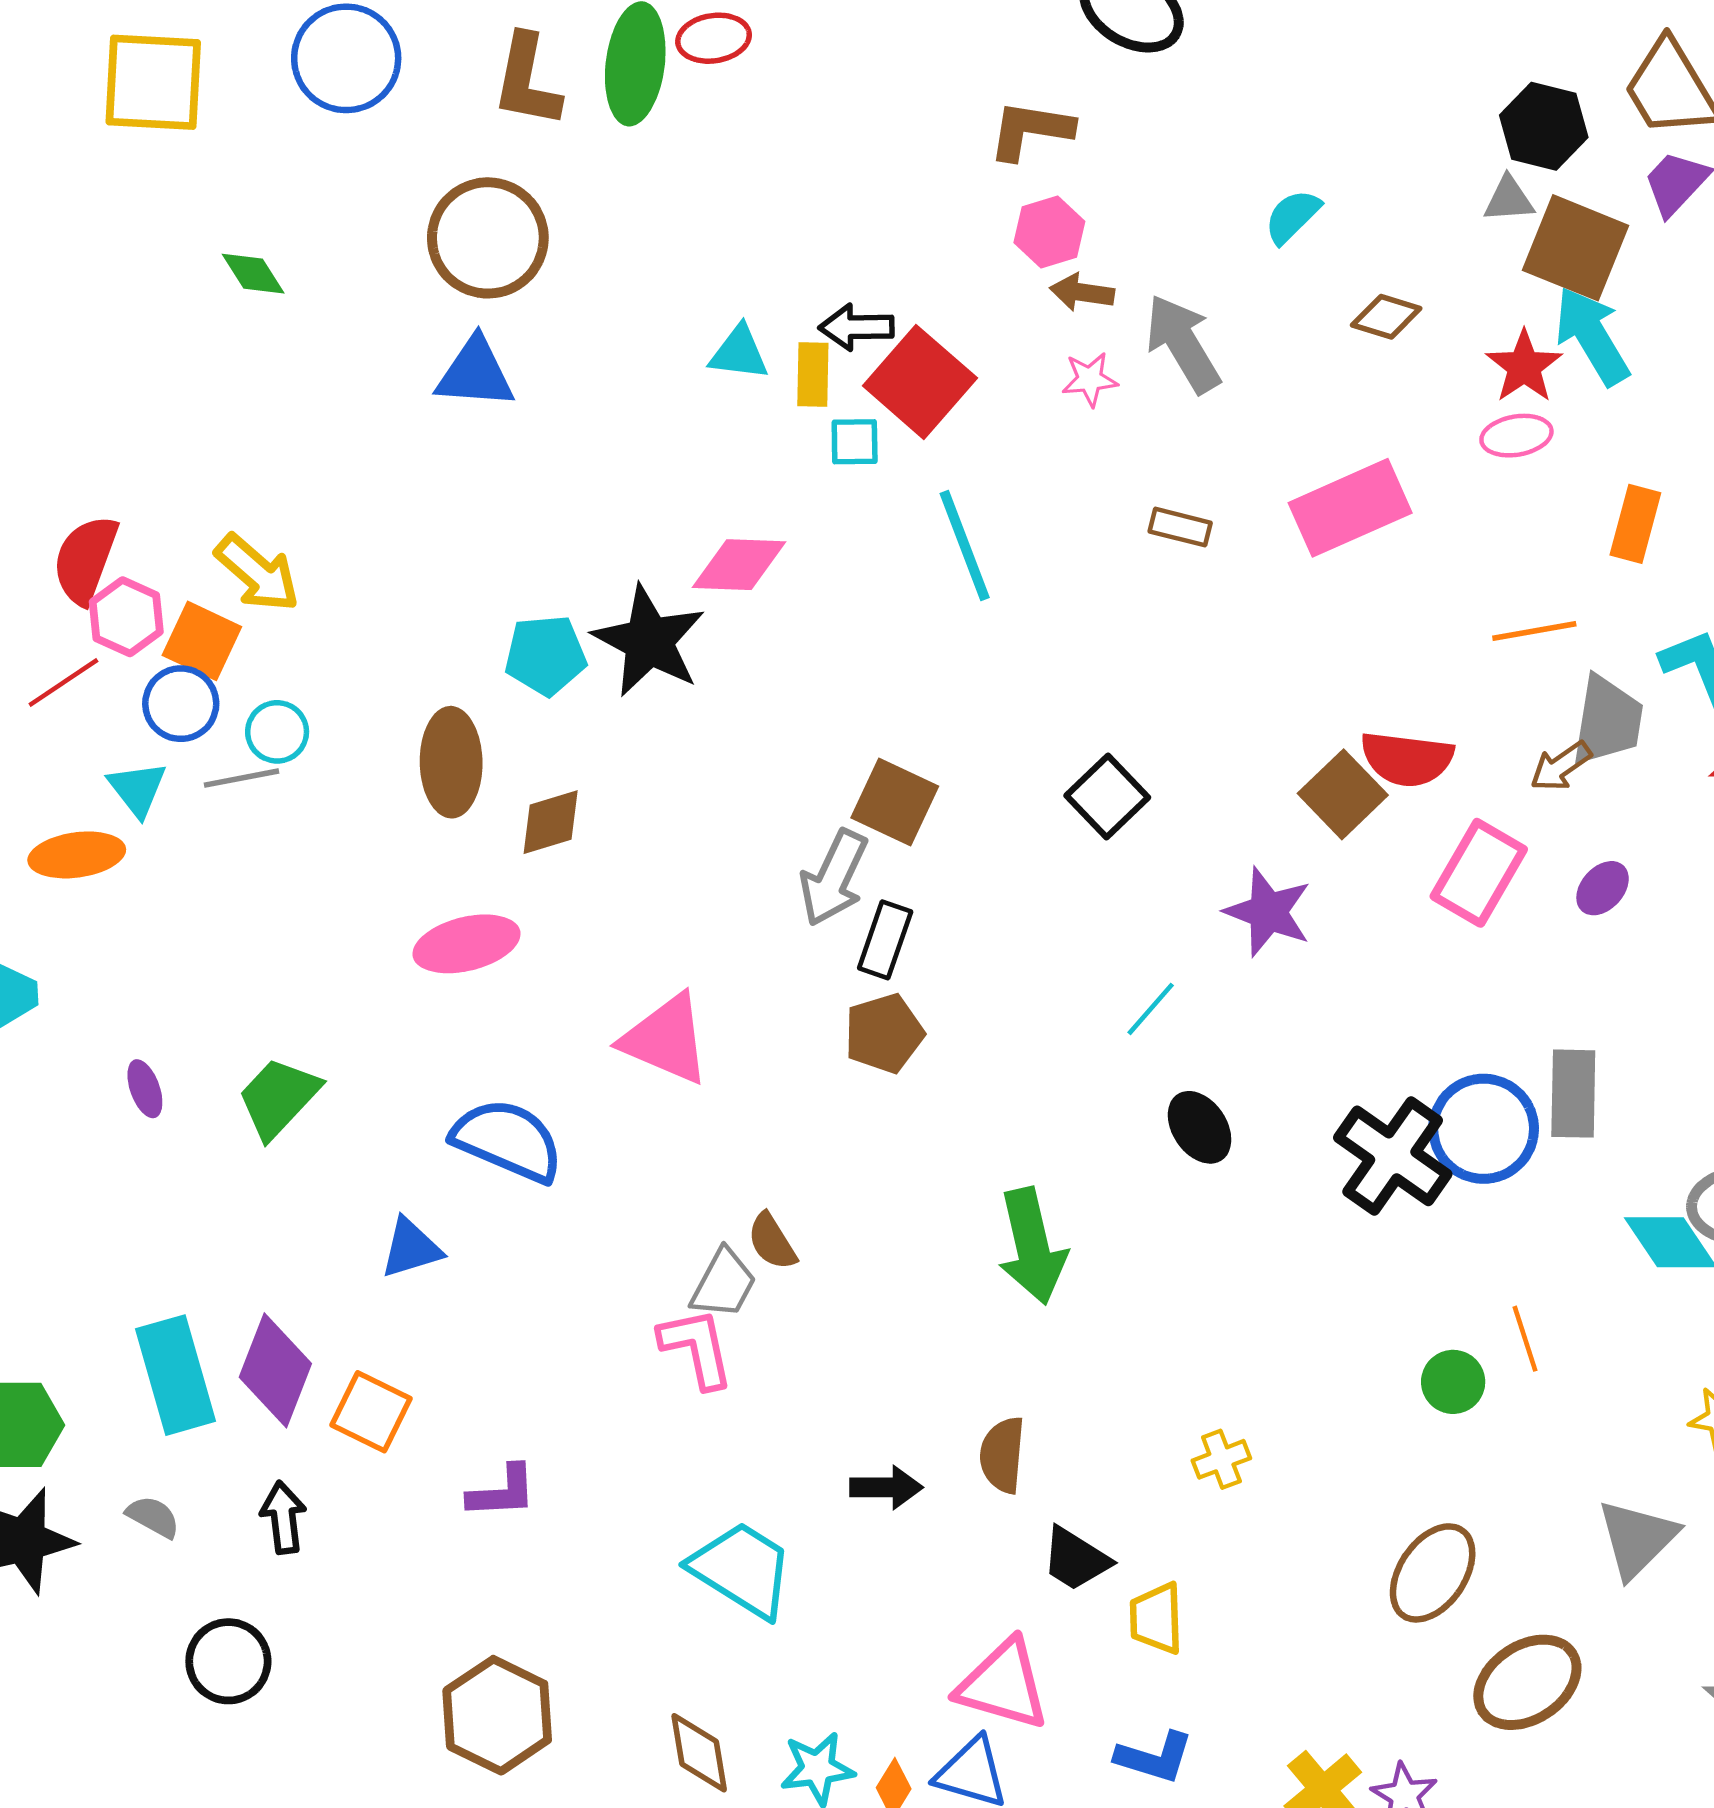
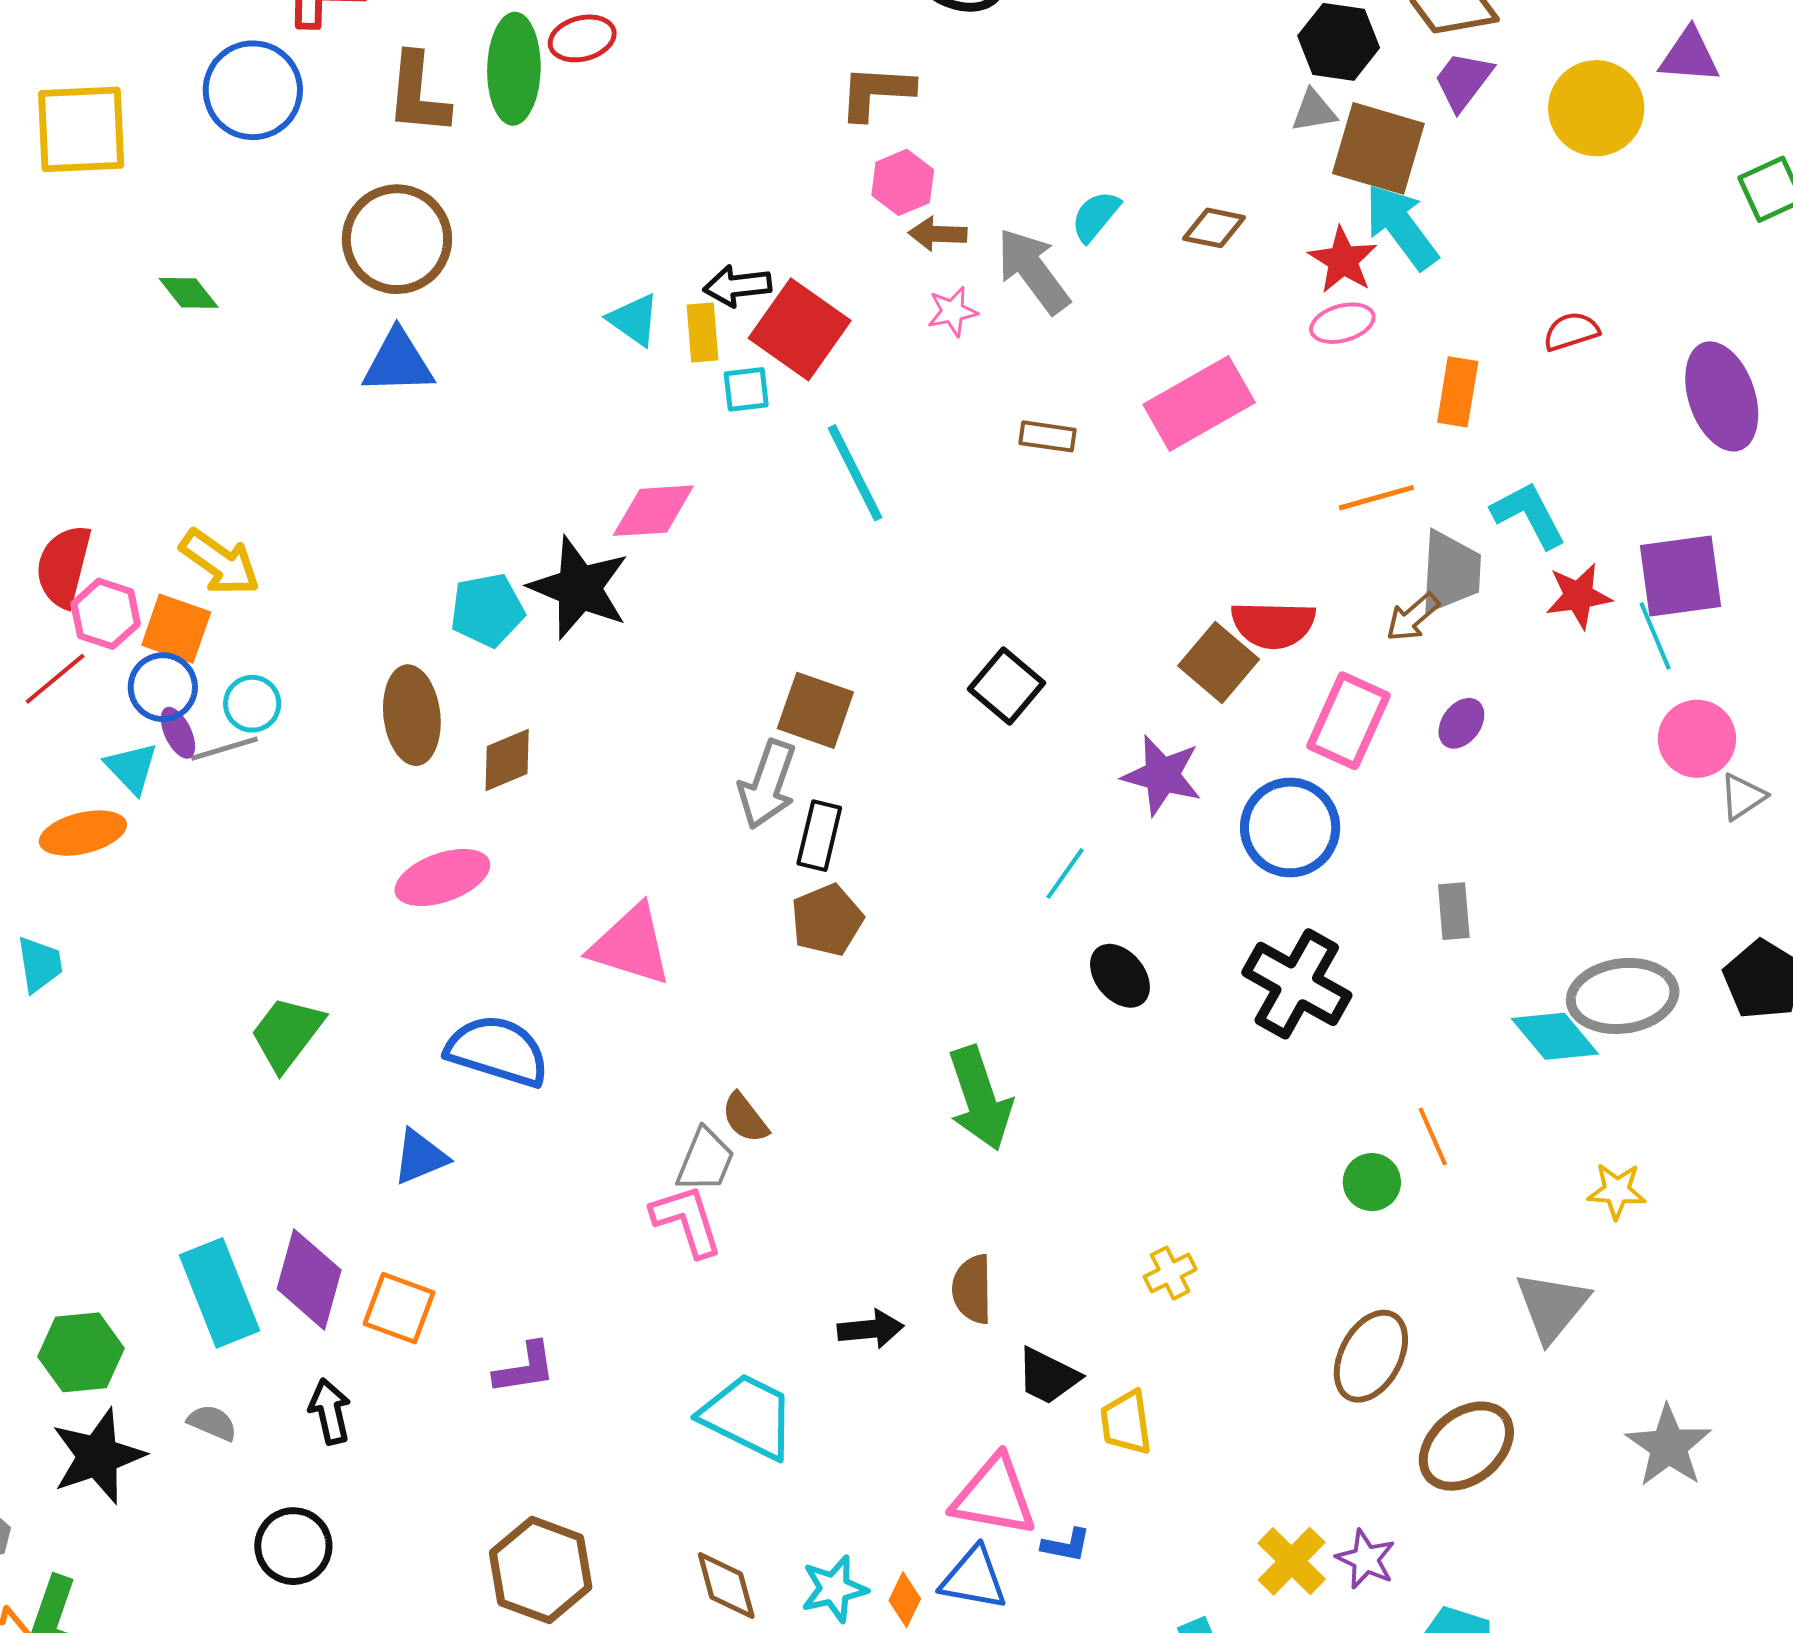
cyan semicircle: (1292, 216) -> (1095, 216), moved
cyan triangle: (739, 353) -> (634, 320), turned 34
purple ellipse: (145, 1089) -> (178, 733), moved
gray rectangle: (1573, 1094) -> (1454, 911), size x0.7
blue circle: (1484, 1129) -> (1290, 827), moved
blue L-shape: (1154, 1757) -> (1066, 1545), moved, size x0.7

